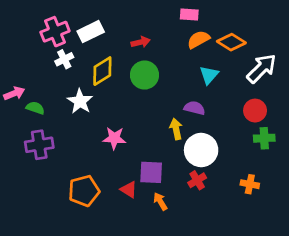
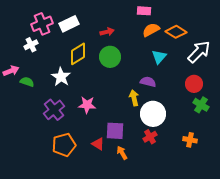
white cross: (64, 59) -> (31, 45), moved
green cross: (264, 138) -> (201, 105), turned 35
purple cross: (39, 145) -> (54, 110), moved, turned -30

